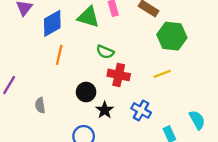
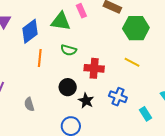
green semicircle: (105, 52) -> (69, 50), moved
yellow line: (162, 74) -> (132, 62), turned 56

